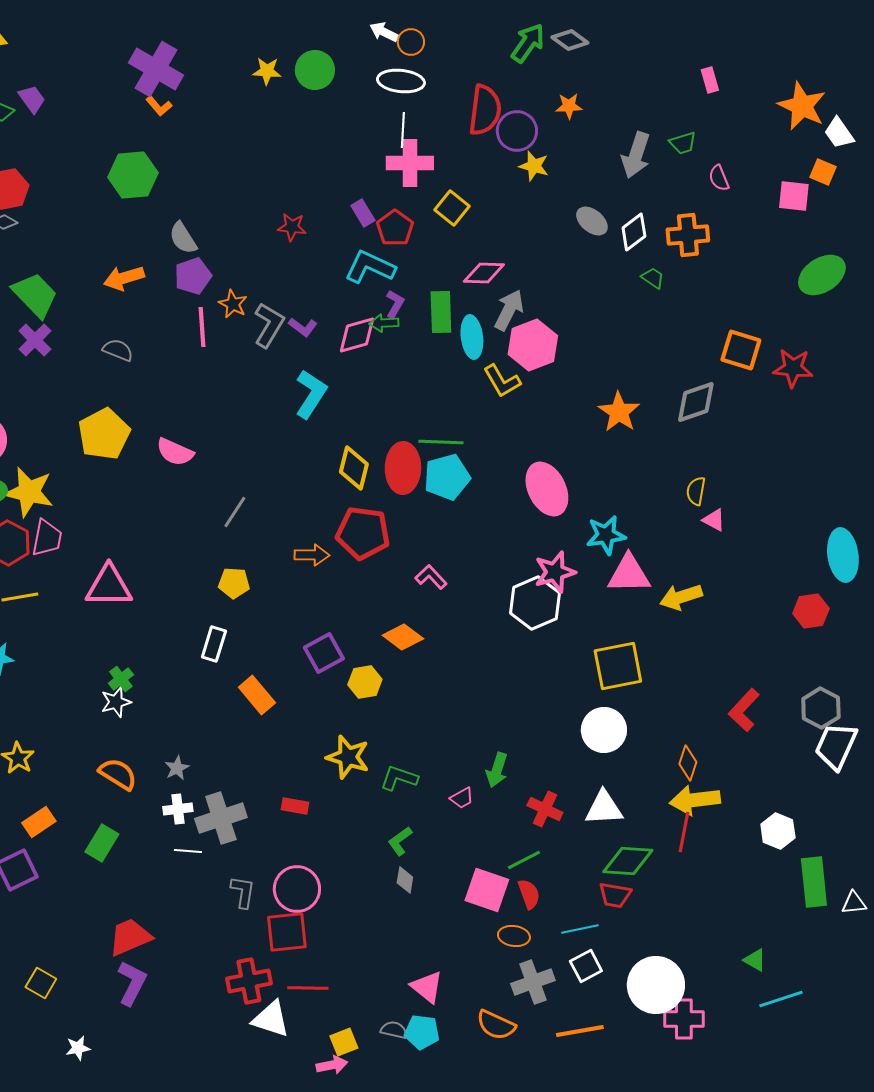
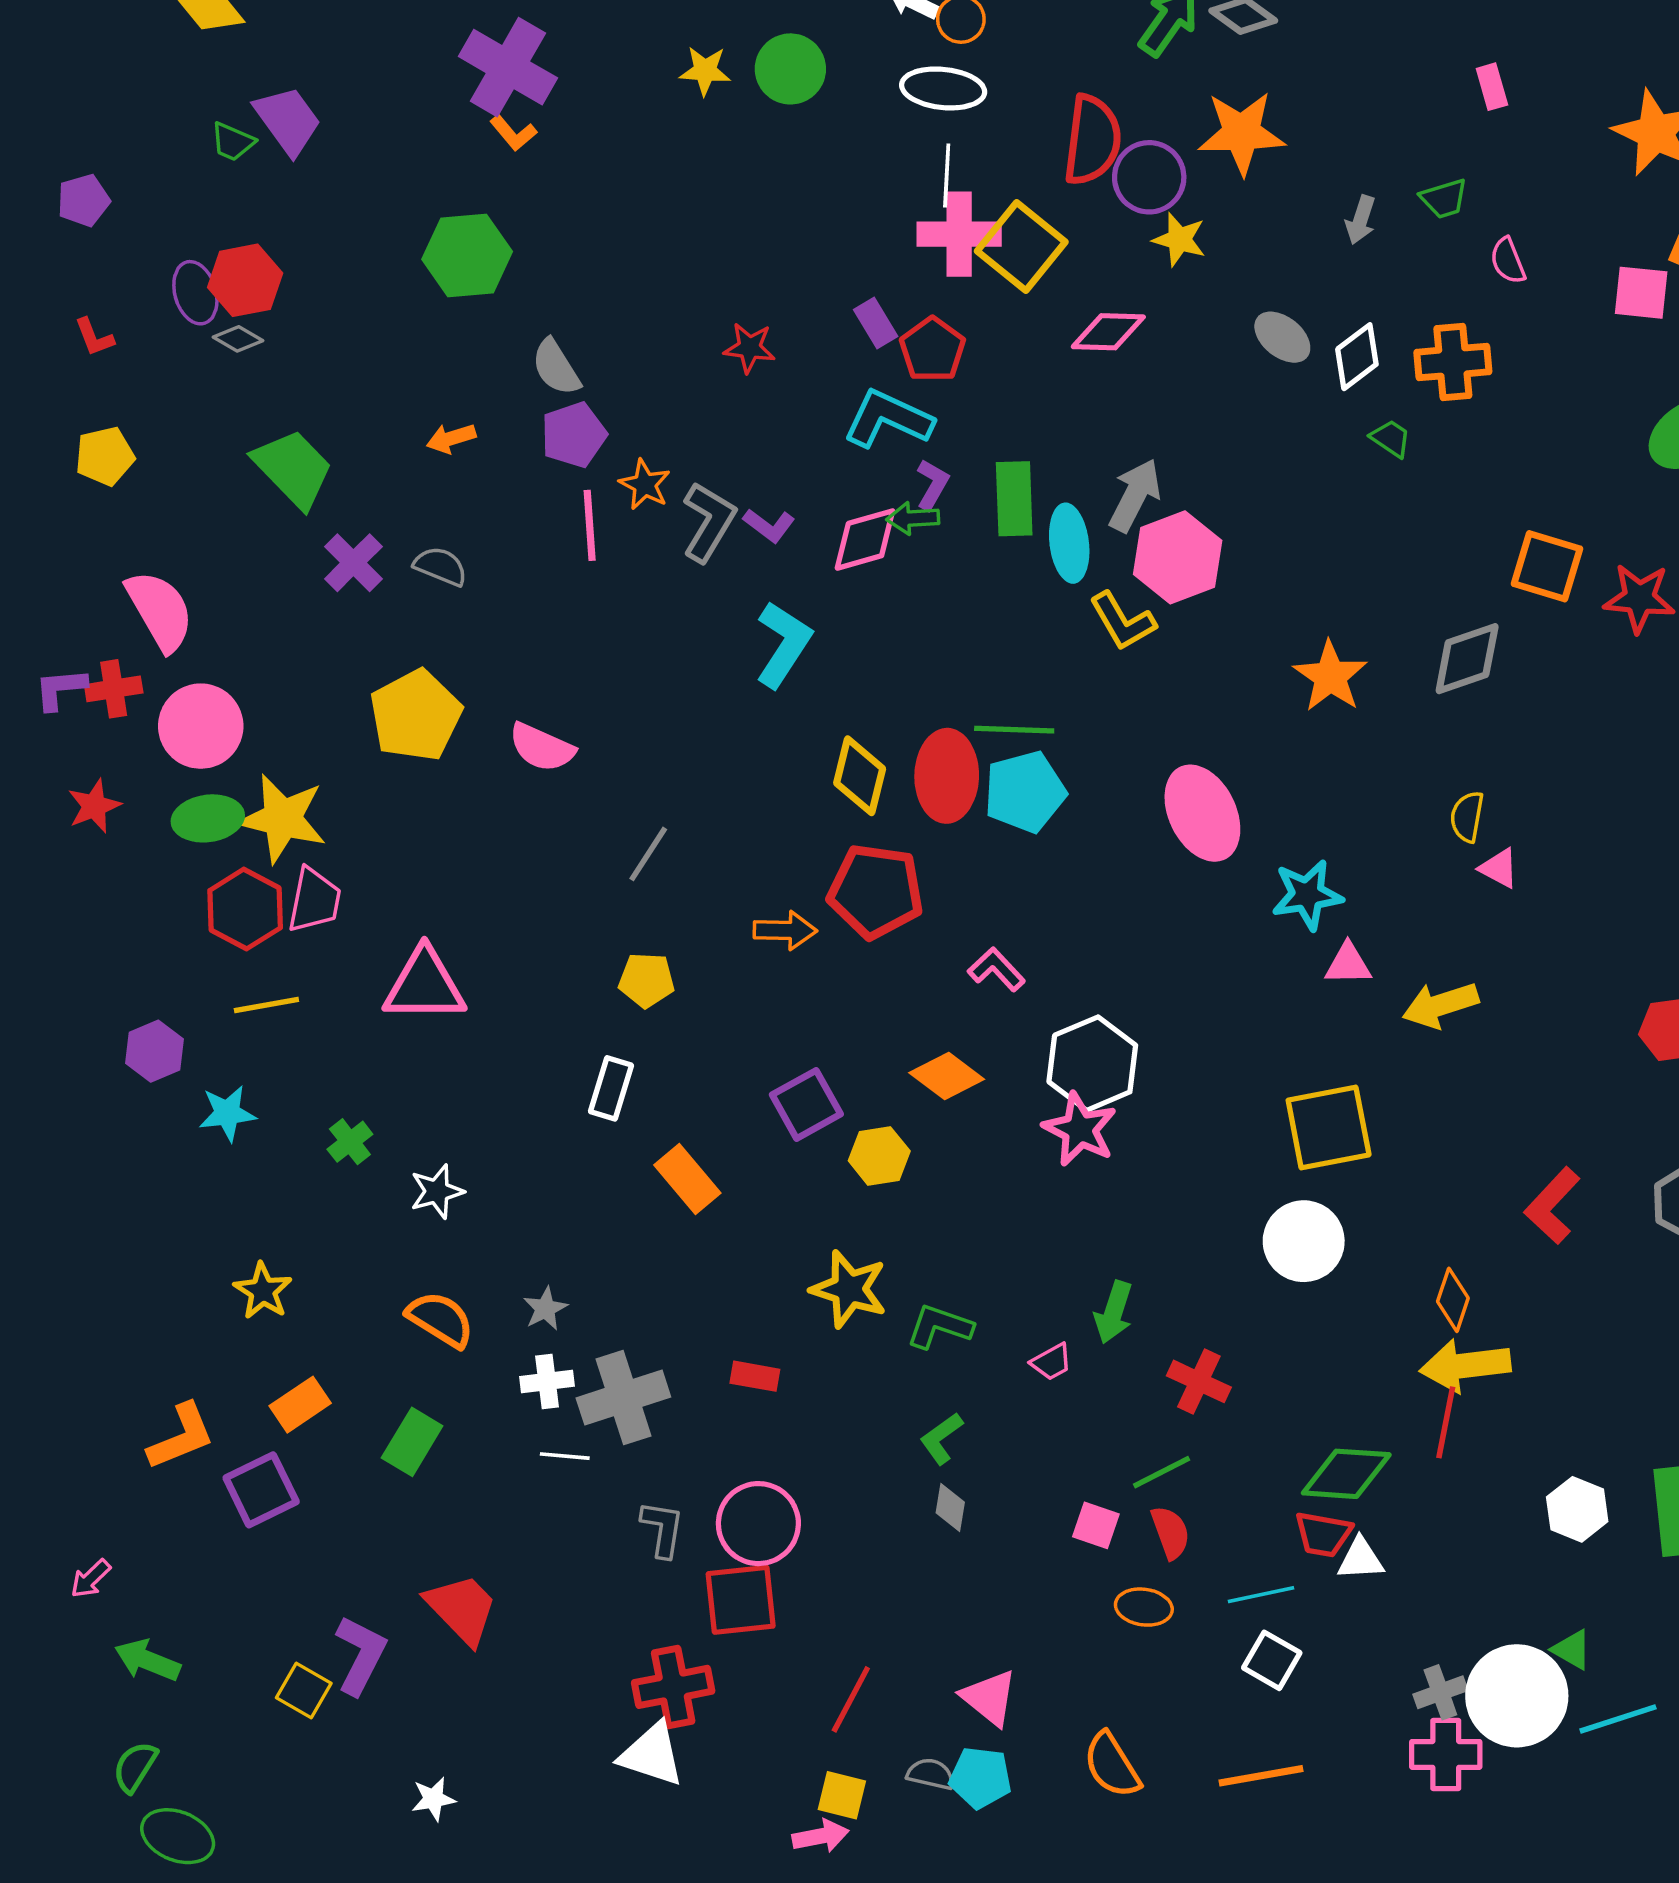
purple trapezoid: (32, 99) -> (288, 120), size x1.4
orange star: (569, 106) -> (1242, 133), size x1.8
gray arrow: (636, 155) -> (1361, 220), size x0.6
yellow square: (452, 208) -> (1021, 247), moved, size x1.4
pink diamond: (484, 273) -> (1108, 332), moved
orange arrow: (124, 278) -> (451, 438), size x0.7
purple cross: (35, 340) -> (353, 563), moved
pink star: (555, 572) -> (1080, 1129), moved, turned -30
pink triangle: (629, 574) -> (1348, 964), size x0.6
white hexagon: (535, 603) -> (1092, 1064), moved
green cross: (121, 679) -> (350, 1142), moved
white triangle: (604, 808) -> (1361, 1559), moved, size x0.7
white hexagon: (778, 831) -> (1577, 1509), moved
pink square: (487, 890) -> (1096, 1525), size x0.6
red trapezoid: (130, 937) -> (462, 1609), turned 69
white square: (586, 966) -> (1272, 1660), turned -32
gray cross: (533, 982) -> (1440, 1692), moved, size x0.7
purple L-shape: (132, 983) -> (361, 1655), moved
white circle: (656, 985) -> (1517, 1696), moved
red line: (308, 988) -> (851, 1699), moved, turned -63
white triangle: (271, 1019) -> (652, 1754), moved
orange semicircle: (496, 1025) -> (1112, 1765), turned 33
yellow square: (344, 1042) -> (842, 1795), turned 36
white star: (78, 1048) -> (433, 1799), moved

